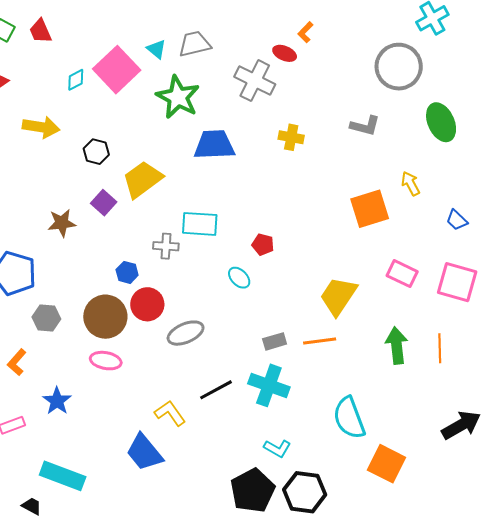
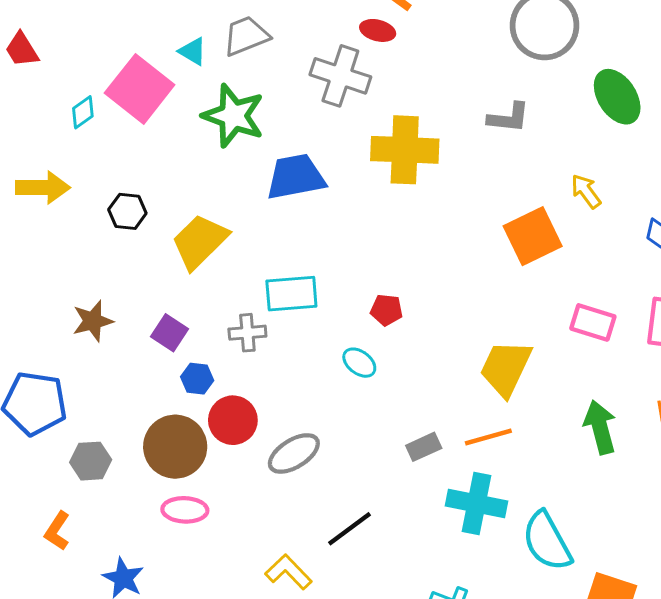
yellow cross: (291, 137) -> (405, 150), size x1.8
purple square: (104, 203) -> (170, 333), moved
cyan cross: (269, 385) -> (476, 503), moved

